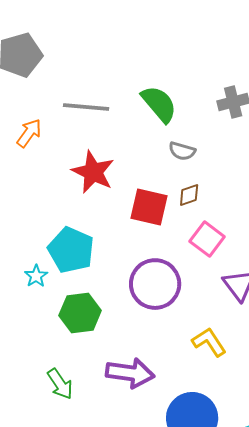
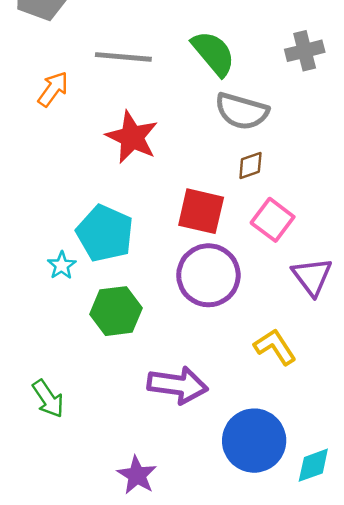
gray semicircle: (182, 151) -> (242, 111), size x1.6
red square: (149, 207) -> (201, 211), moved
green arrow: (60, 384) -> (48, 399), moved

